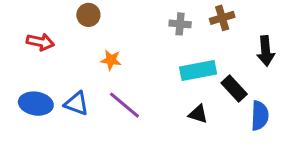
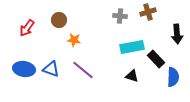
brown circle: (88, 15) -> (59, 20), moved
red arrow: (40, 42) -> (27, 28), turned 114

